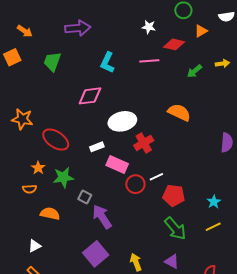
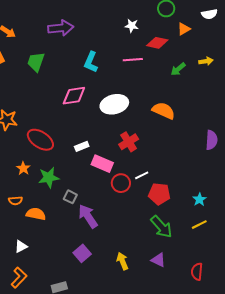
white ellipse: (122, 121) -> (114, 104), moved
orange semicircle: (30, 189) -> (15, 201), moved
purple square: (96, 254) -> (82, 253), size x0.7

